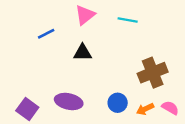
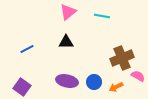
blue line: (46, 34) -> (27, 49), moved
purple ellipse: (69, 101) -> (67, 81), moved
pink semicircle: (170, 108) -> (138, 76), moved

